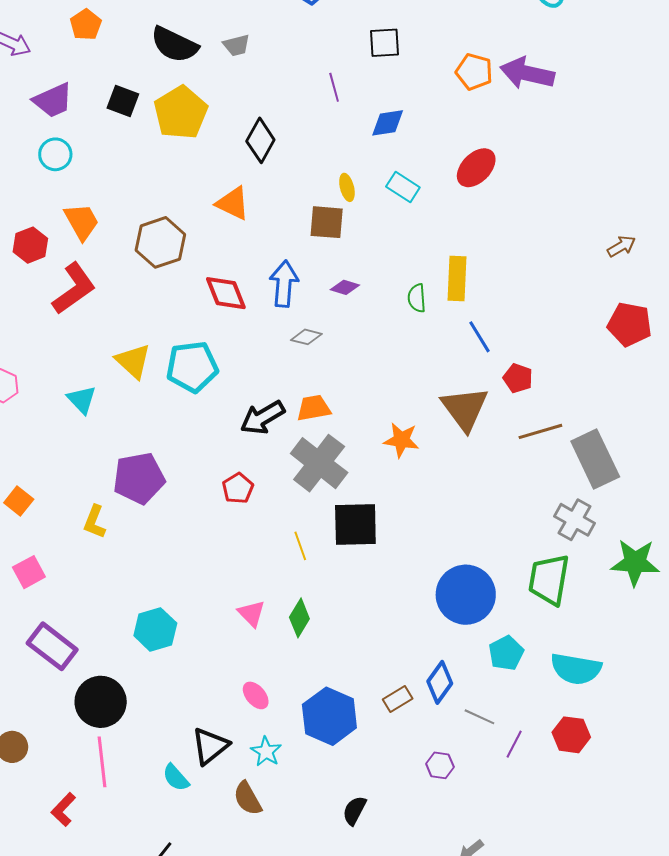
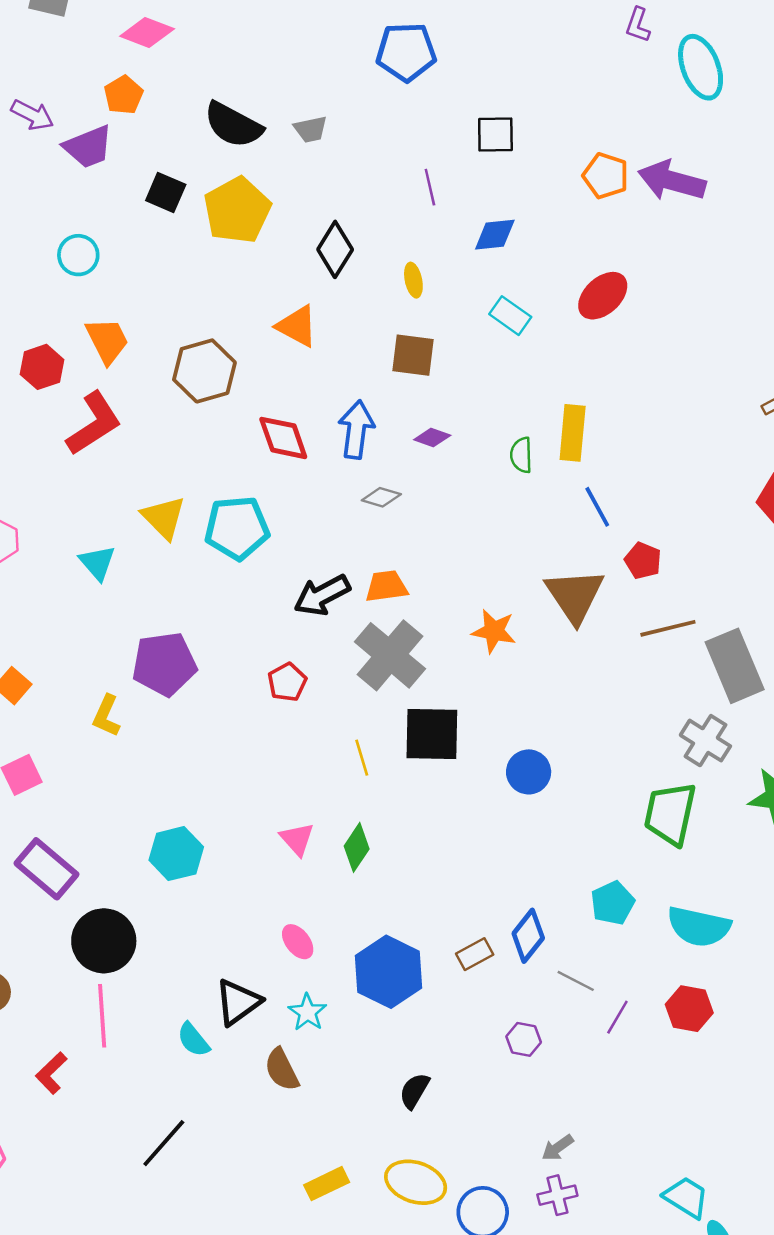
purple trapezoid: (53, 100) -> (88, 147), moved
yellow ellipse: (347, 187) -> (413, 280), moved
blue circle: (466, 595) -> (529, 772), moved, size x0.6

